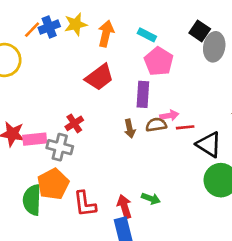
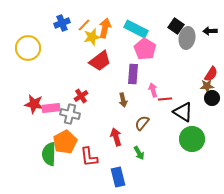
yellow star: (76, 24) -> (92, 37), moved
orange line: (32, 30) -> (84, 25), moved
cyan rectangle: (147, 35) -> (136, 29), size x1.6
pink arrow: (169, 115) -> (153, 90), turned -96
brown semicircle: (156, 125) -> (142, 123), moved, turned -42
green arrow: (151, 199) -> (139, 153), turned 40
red arrow: (124, 207) -> (116, 137), moved

